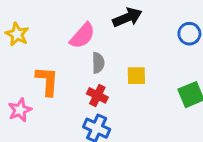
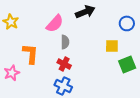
yellow square: (136, 76) -> (112, 46), moved

